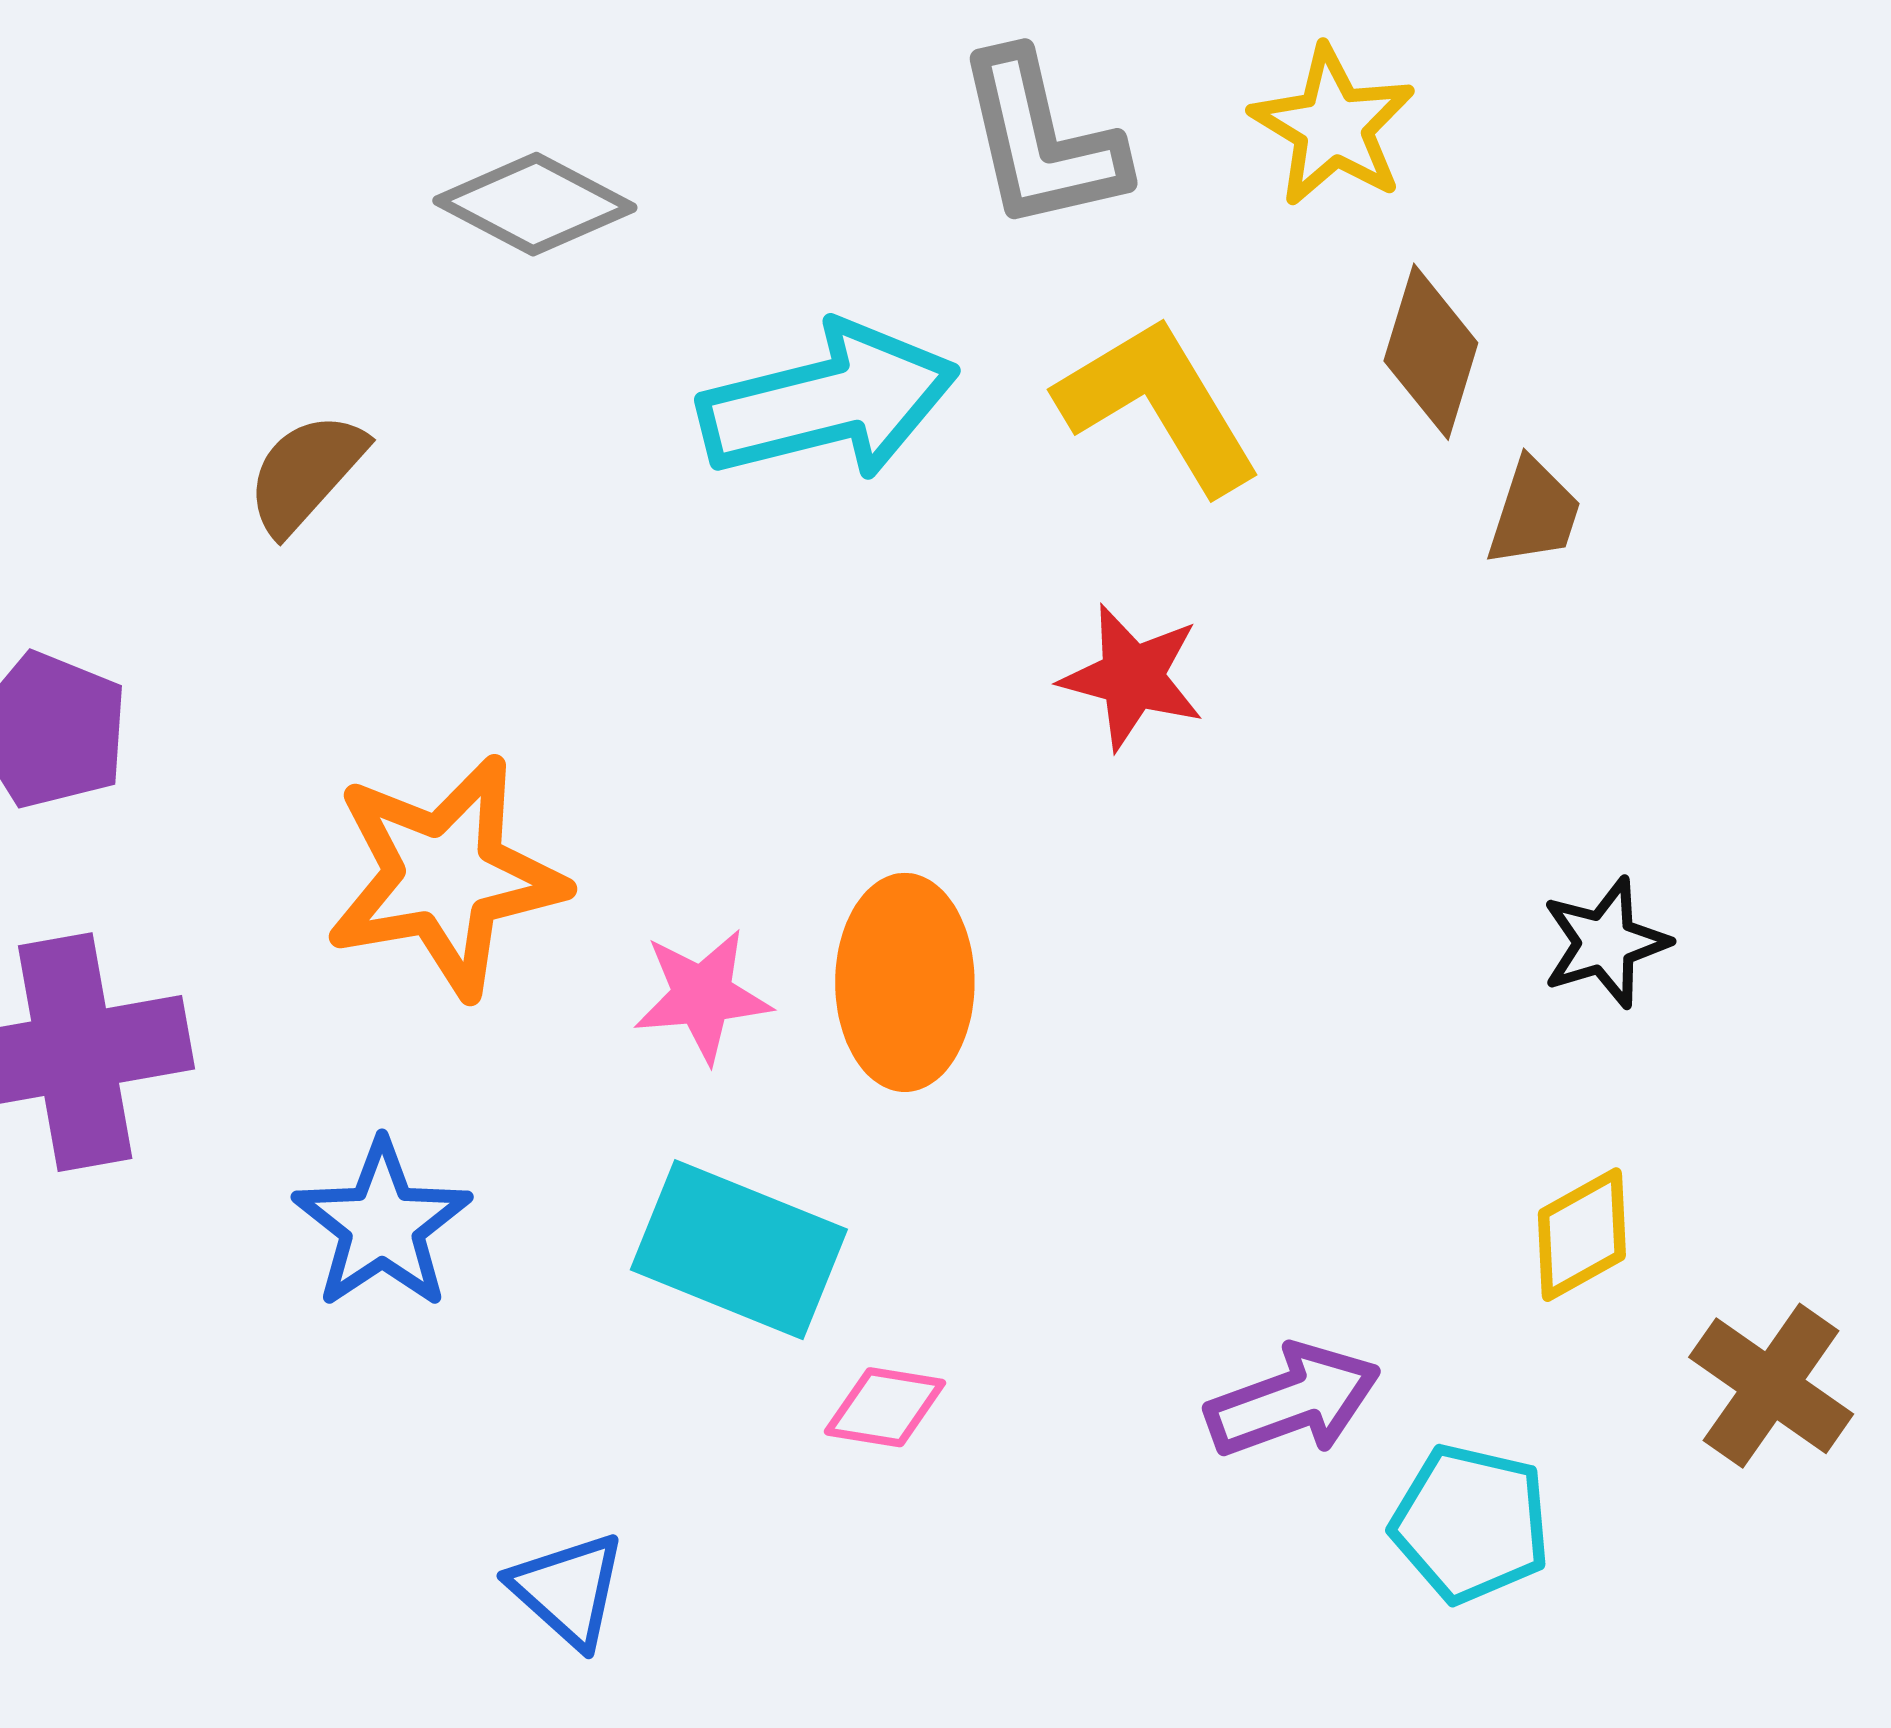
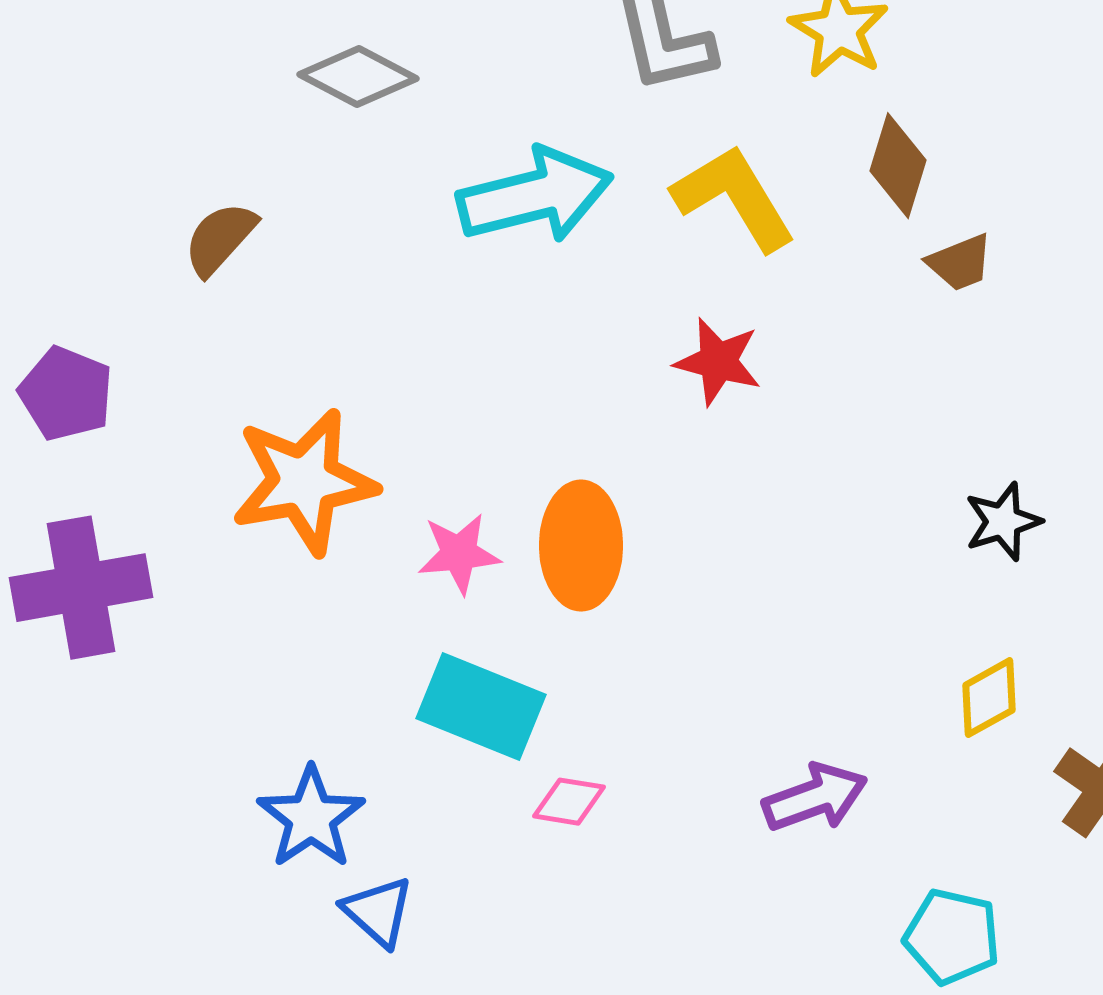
brown trapezoid: (1534, 513) -> (960, 263), turned 50
blue star: (382, 1225) -> (311, 818), moved
cyan pentagon: (1471, 1523) -> (952, 937), moved

